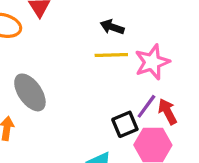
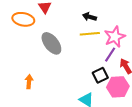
gray ellipse: (30, 92) -> (51, 43), moved
purple line: (146, 106) -> (110, 55), moved

